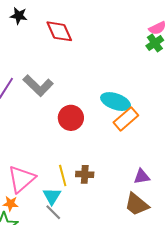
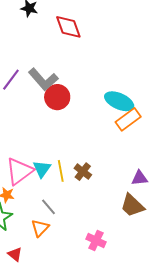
red circle: (71, 118) -> (57, 97), moved
brown cross: (85, 174) -> (83, 172), turned 30
cyan triangle: (52, 196) -> (42, 169), moved

